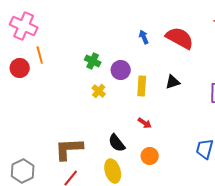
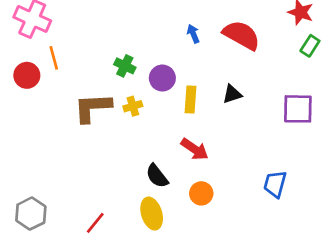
yellow cross: (99, 91) -> (133, 106), turned 32
red arrow: (145, 123) -> (195, 149), size x1.5
brown L-shape: (69, 149) -> (93, 108), moved

